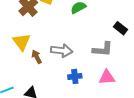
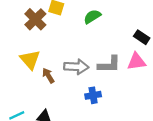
gray L-shape: (103, 49) -> (109, 65), moved
pink triangle: (107, 77) -> (136, 62), moved

